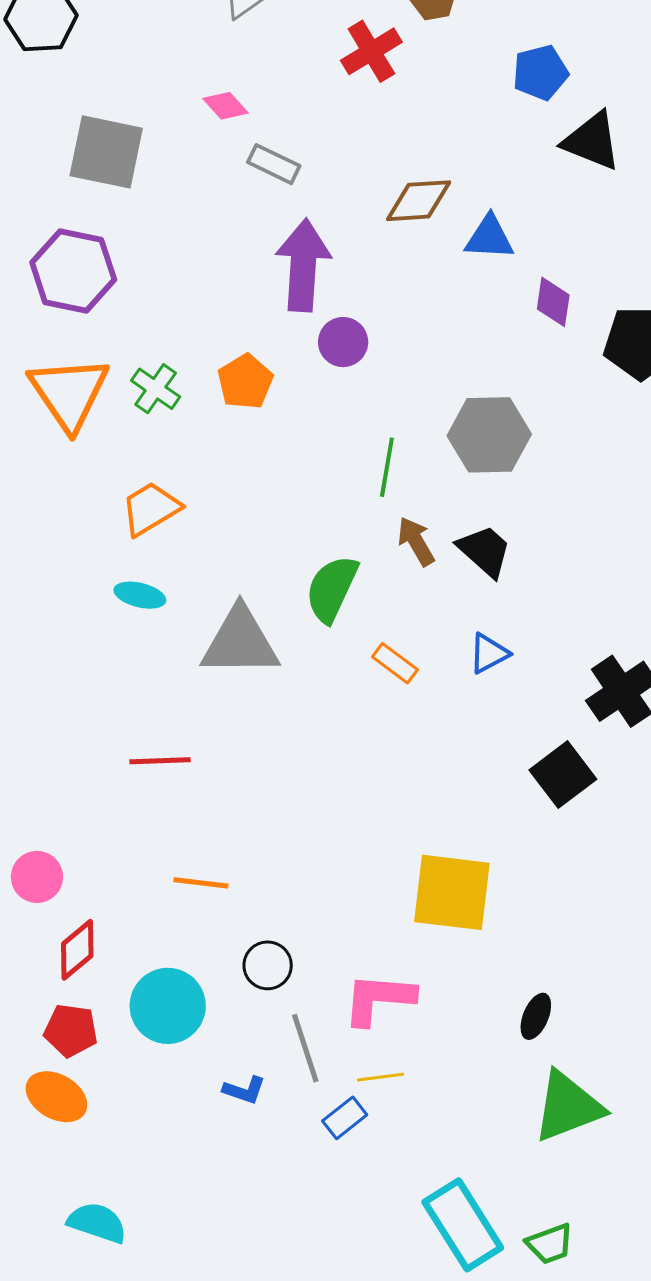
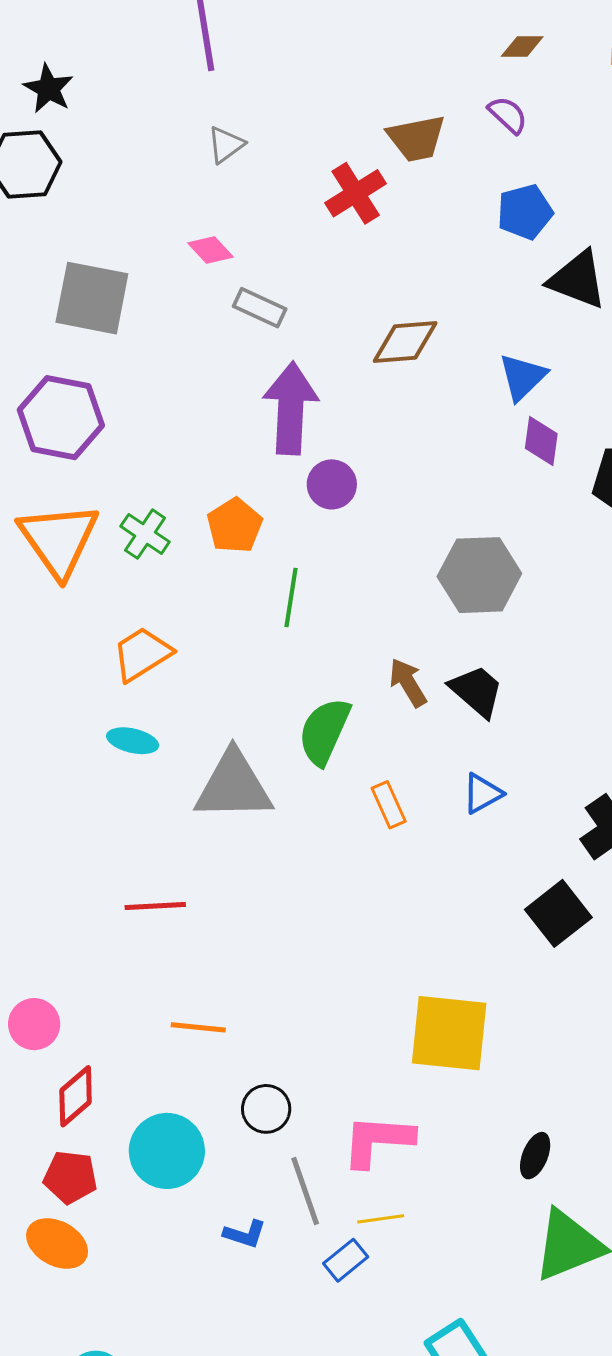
blue triangle: (489, 238) -> (522, 377), moved, turned -46
green line: (387, 467) -> (291, 598), moved
orange rectangle: (395, 663) -> (389, 805), turned 30

